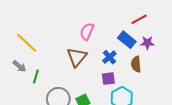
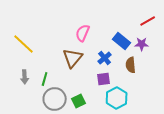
red line: (139, 19) -> (148, 21), moved
gray arrow: (19, 66) -> (25, 77), moved, turned 48
green line: (36, 76) -> (45, 79), moved

